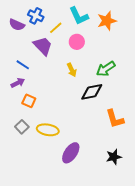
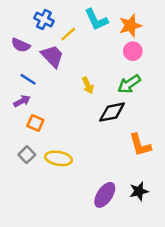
purple semicircle: (17, 25) -> (21, 45), moved
pink circle: (77, 42) -> (133, 51), moved
purple ellipse: (71, 153) -> (105, 195), moved

